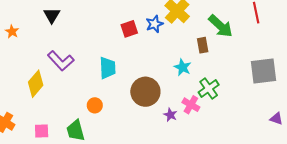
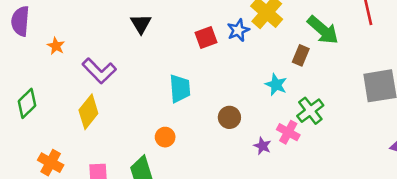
black triangle: (52, 15) -> (141, 24), moved
brown rectangle: (203, 45) -> (301, 55), turned 35
purple L-shape: (61, 61) -> (99, 71), moved
brown circle: (145, 92) -> (229, 117), size x0.6

